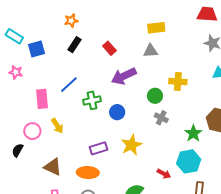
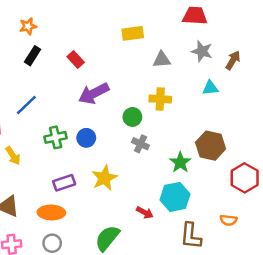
gray triangle: (151, 51) -> (162, 60), moved
green cross: (92, 100) -> (56, 137), moved

